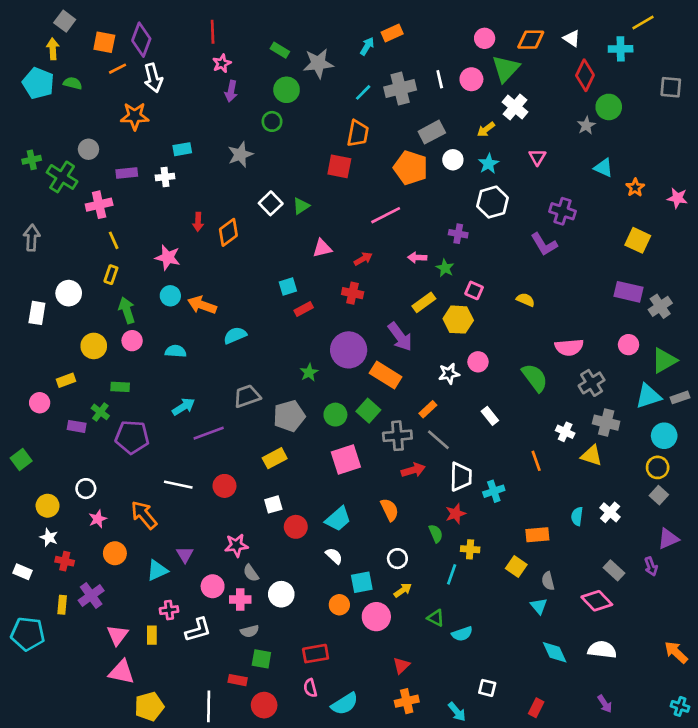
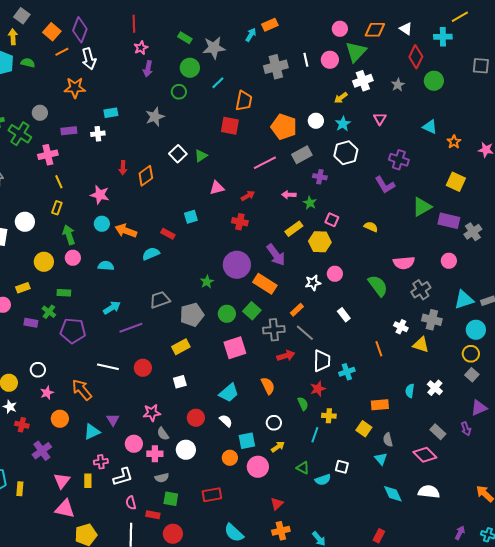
orange square: (104, 42) -> (52, 32), turned 30
cyan line: (363, 92) -> (218, 83), moved
white cross: (515, 107) -> (363, 81), turned 30
gray star: (586, 125) -> (398, 85), moved
gray rectangle: (432, 132) -> (302, 155), moved
red rectangle: (304, 309) -> (168, 234), moved, turned 56
green triangle: (664, 360) -> (422, 207), moved
red circle: (296, 527) -> (196, 418), moved
yellow rectangle: (62, 605) -> (20, 489), moved
pink semicircle: (310, 688) -> (131, 503), moved
white square: (487, 688) -> (342, 467), moved
cyan semicircle: (345, 704) -> (234, 533), turned 75
purple arrow: (605, 704) -> (460, 533), moved, turned -120

